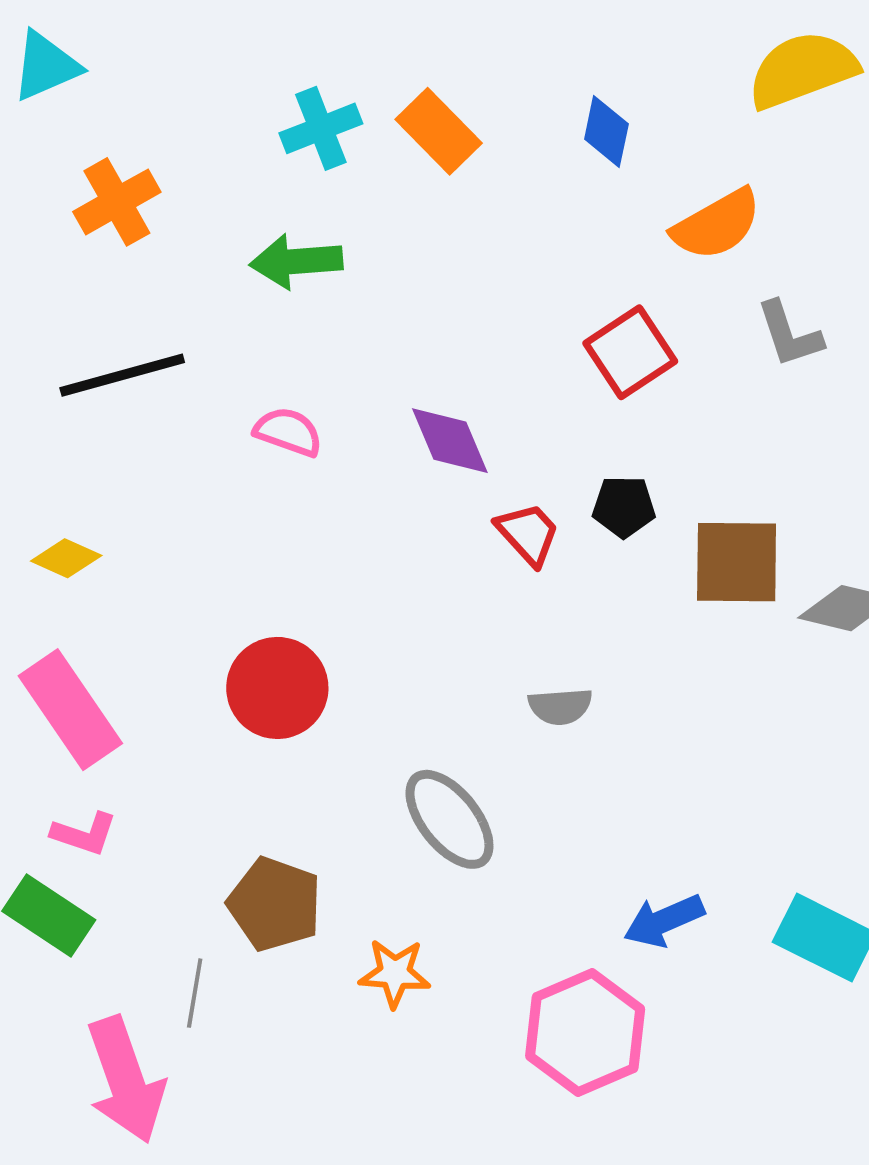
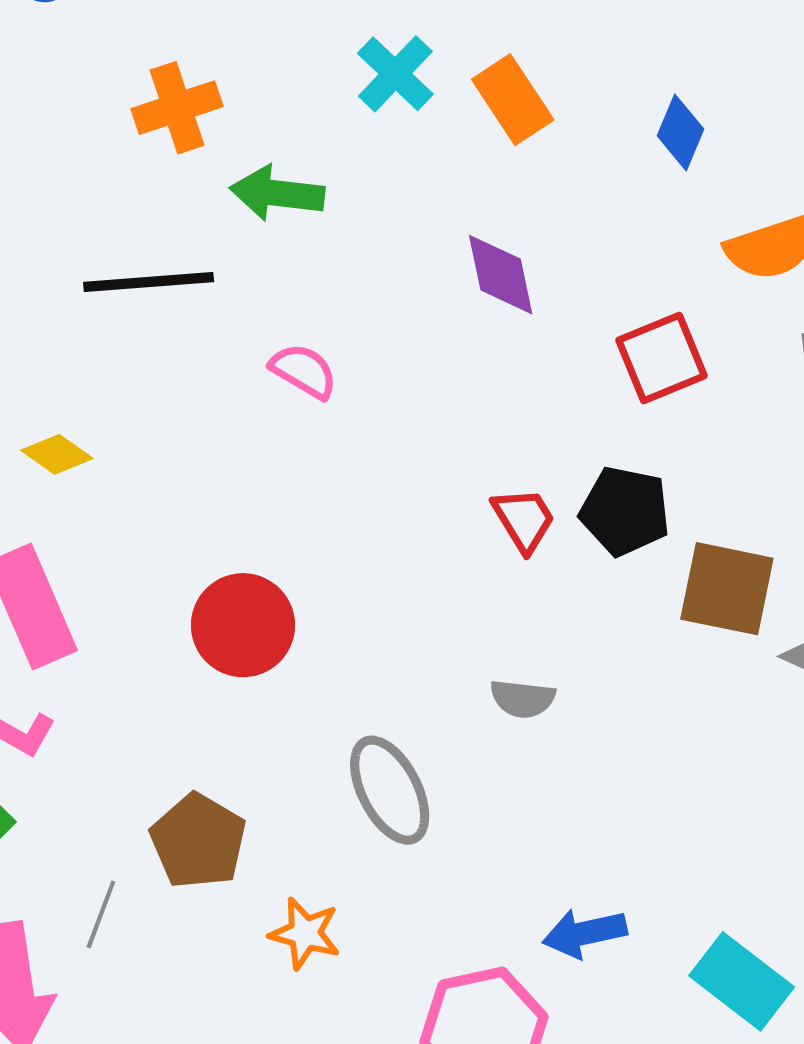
cyan cross: (321, 128) -> (395, 74), turned -36
green arrow: (296, 261) -> (277, 193), moved
purple diamond: (450, 441) -> (501, 275), moved
black pentagon: (624, 507) -> (625, 511), size x1.4

